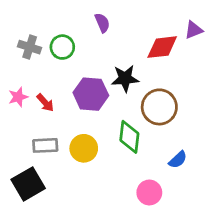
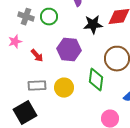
black star: (125, 78) -> (93, 25), moved
pink star: (18, 97) -> (15, 42), moved

